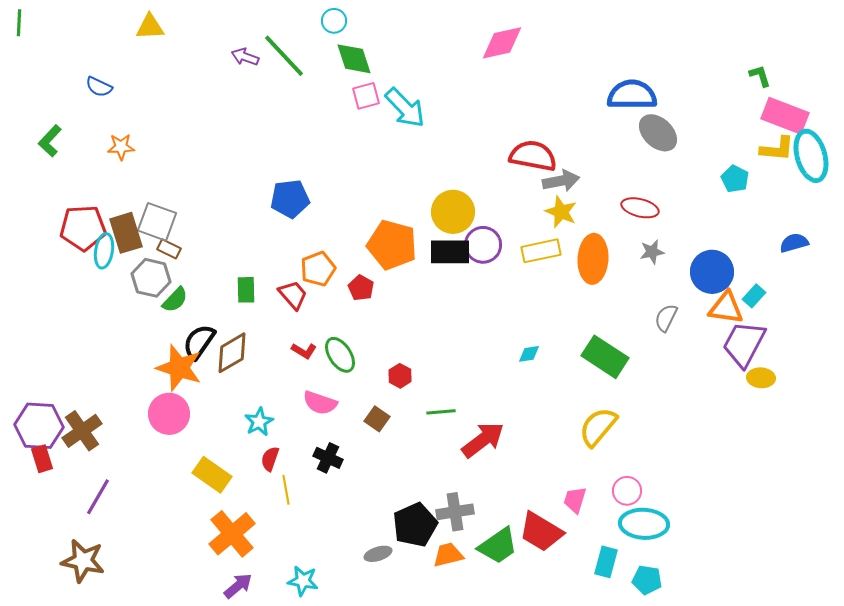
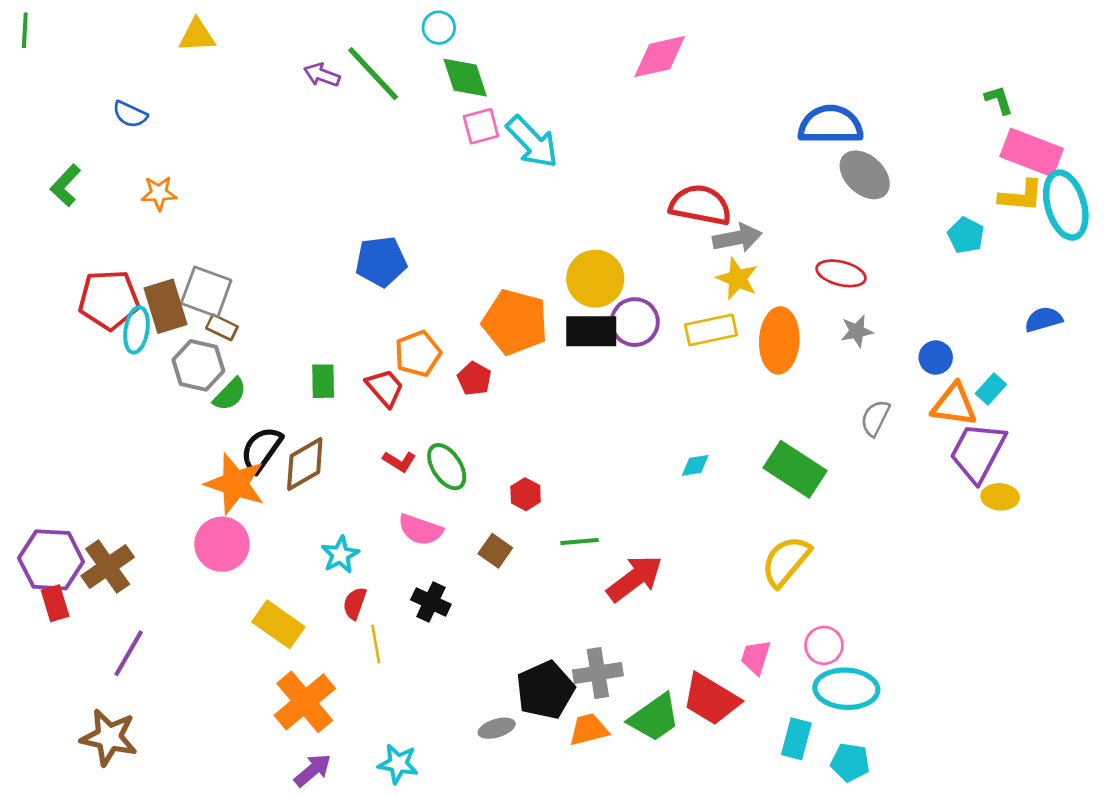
blue circle: (712, 272) -> (936, 358), size x0.6

